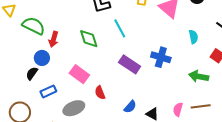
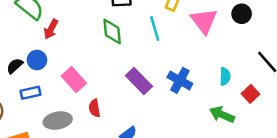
cyan line: (120, 28) -> (155, 29), moved
cyan semicircle: (193, 37) -> (225, 76), moved
green diamond: (89, 39) -> (112, 31), moved
blue circle: (42, 58) -> (37, 60), moved

